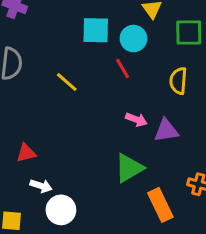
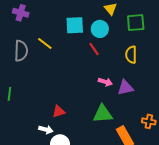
yellow line: (67, 82) -> (45, 44), moved
red triangle: (26, 153) -> (59, 111), moved
green triangle: (129, 168) -> (103, 114), turned 30

